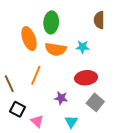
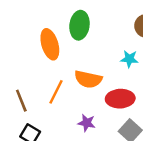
cyan star: (82, 47) -> (129, 59), moved
orange semicircle: (56, 49) -> (88, 79), moved

